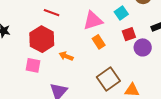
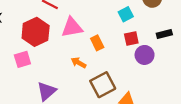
pink triangle: (93, 21) -> (72, 27), moved
orange arrow: (66, 56) -> (79, 63), moved
pink square: (33, 65) -> (22, 59), turned -35

